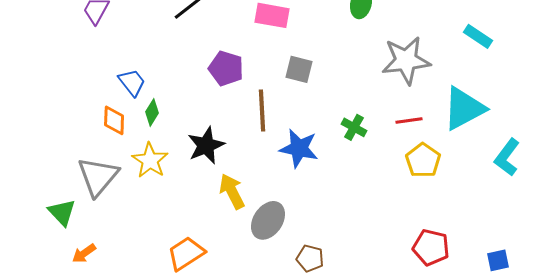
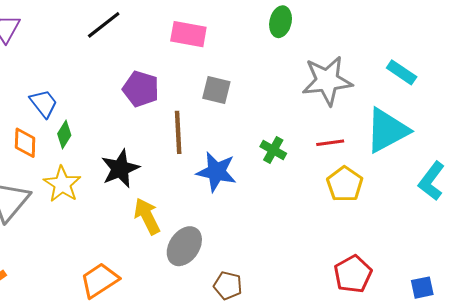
cyan rectangle: (478, 36) -> (402, 72), moved
red pentagon: (431, 247) -> (353, 274), turned 30

